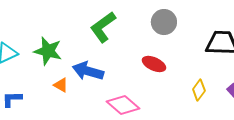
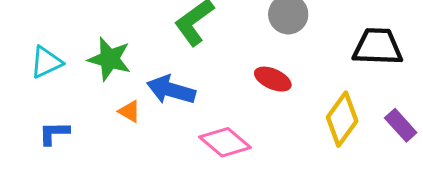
yellow diamond: (199, 90) -> (342, 119), size x1.6

